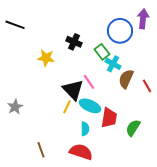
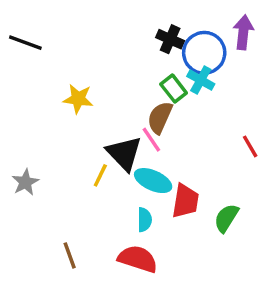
black cross: (74, 42) -> (170, 39), moved
cyan cross: (113, 64) -> (201, 80), moved
brown semicircle: (126, 79) -> (160, 118), moved
yellow line: (67, 107) -> (100, 175), moved

